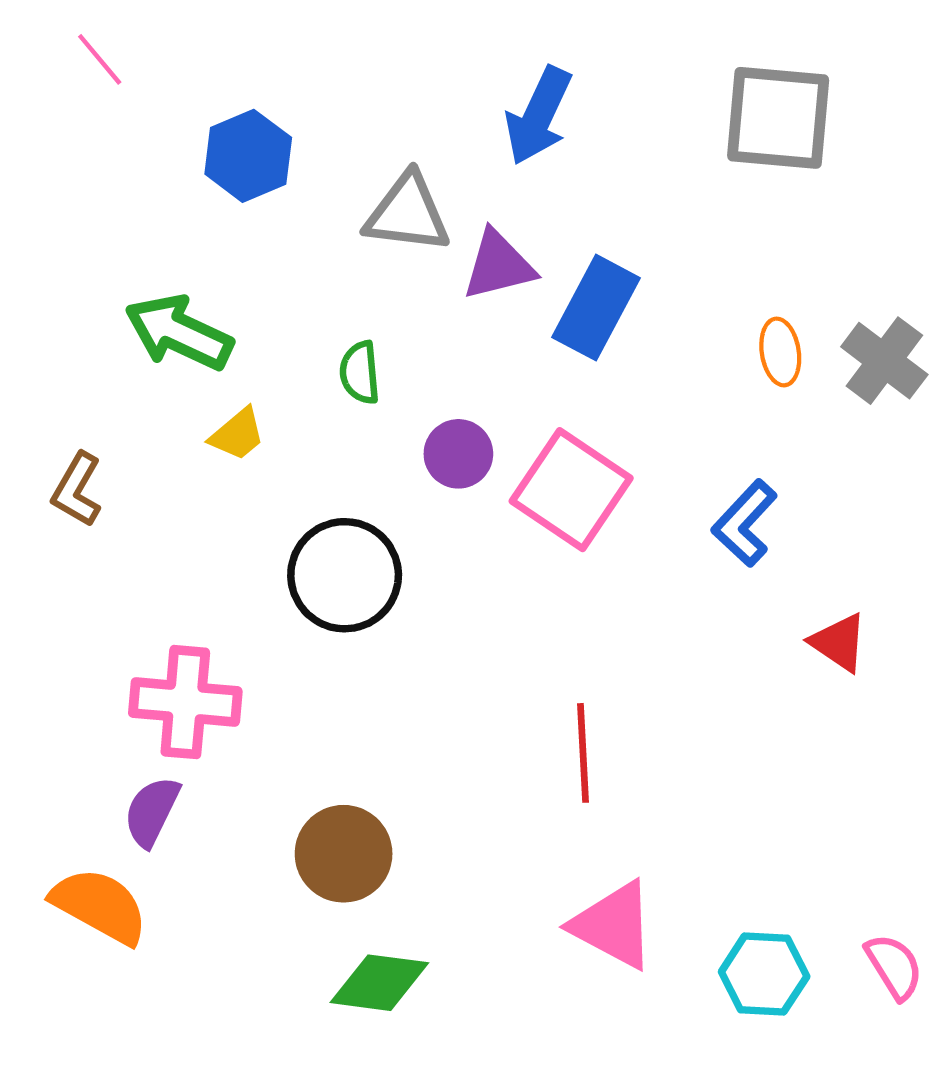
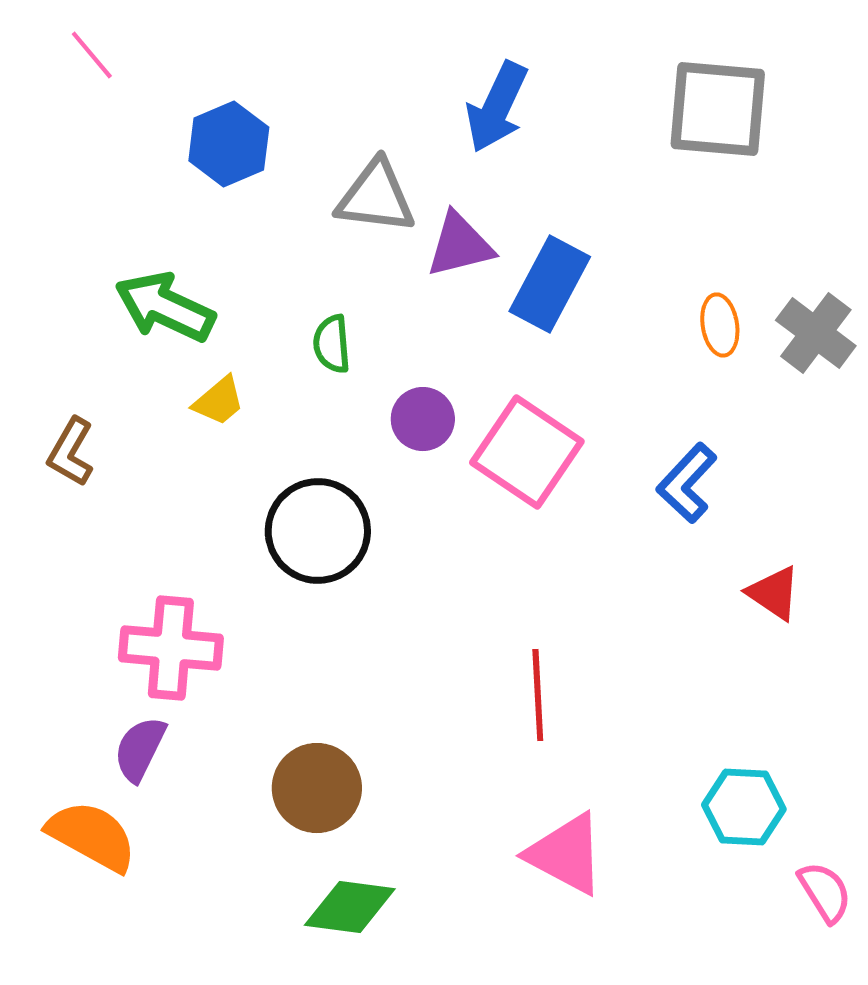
cyan hexagon: (764, 974) -> (744, 807), moved

